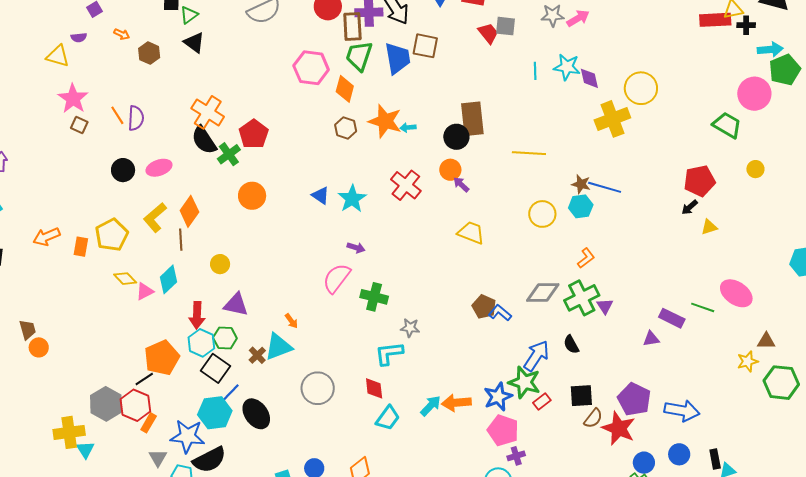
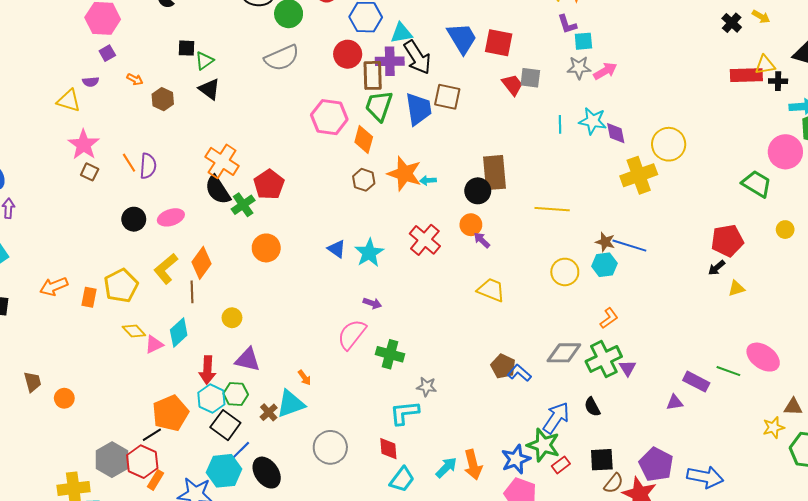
orange circle: (39, 347) -> (64, 398), moved
orange arrow: (456, 403) -> (473, 465), turned -100

